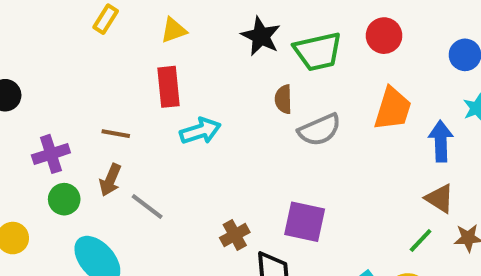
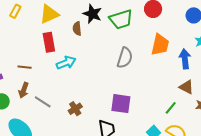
yellow triangle: (174, 30) -> (49, 14), size x1.5
brown semicircle: (283, 99) -> (77, 29), moved
gray semicircle: (320, 130) -> (125, 58), turned -45
brown cross: (235, 235) -> (75, 109), moved
green line: (421, 240) -> (171, 108), moved

